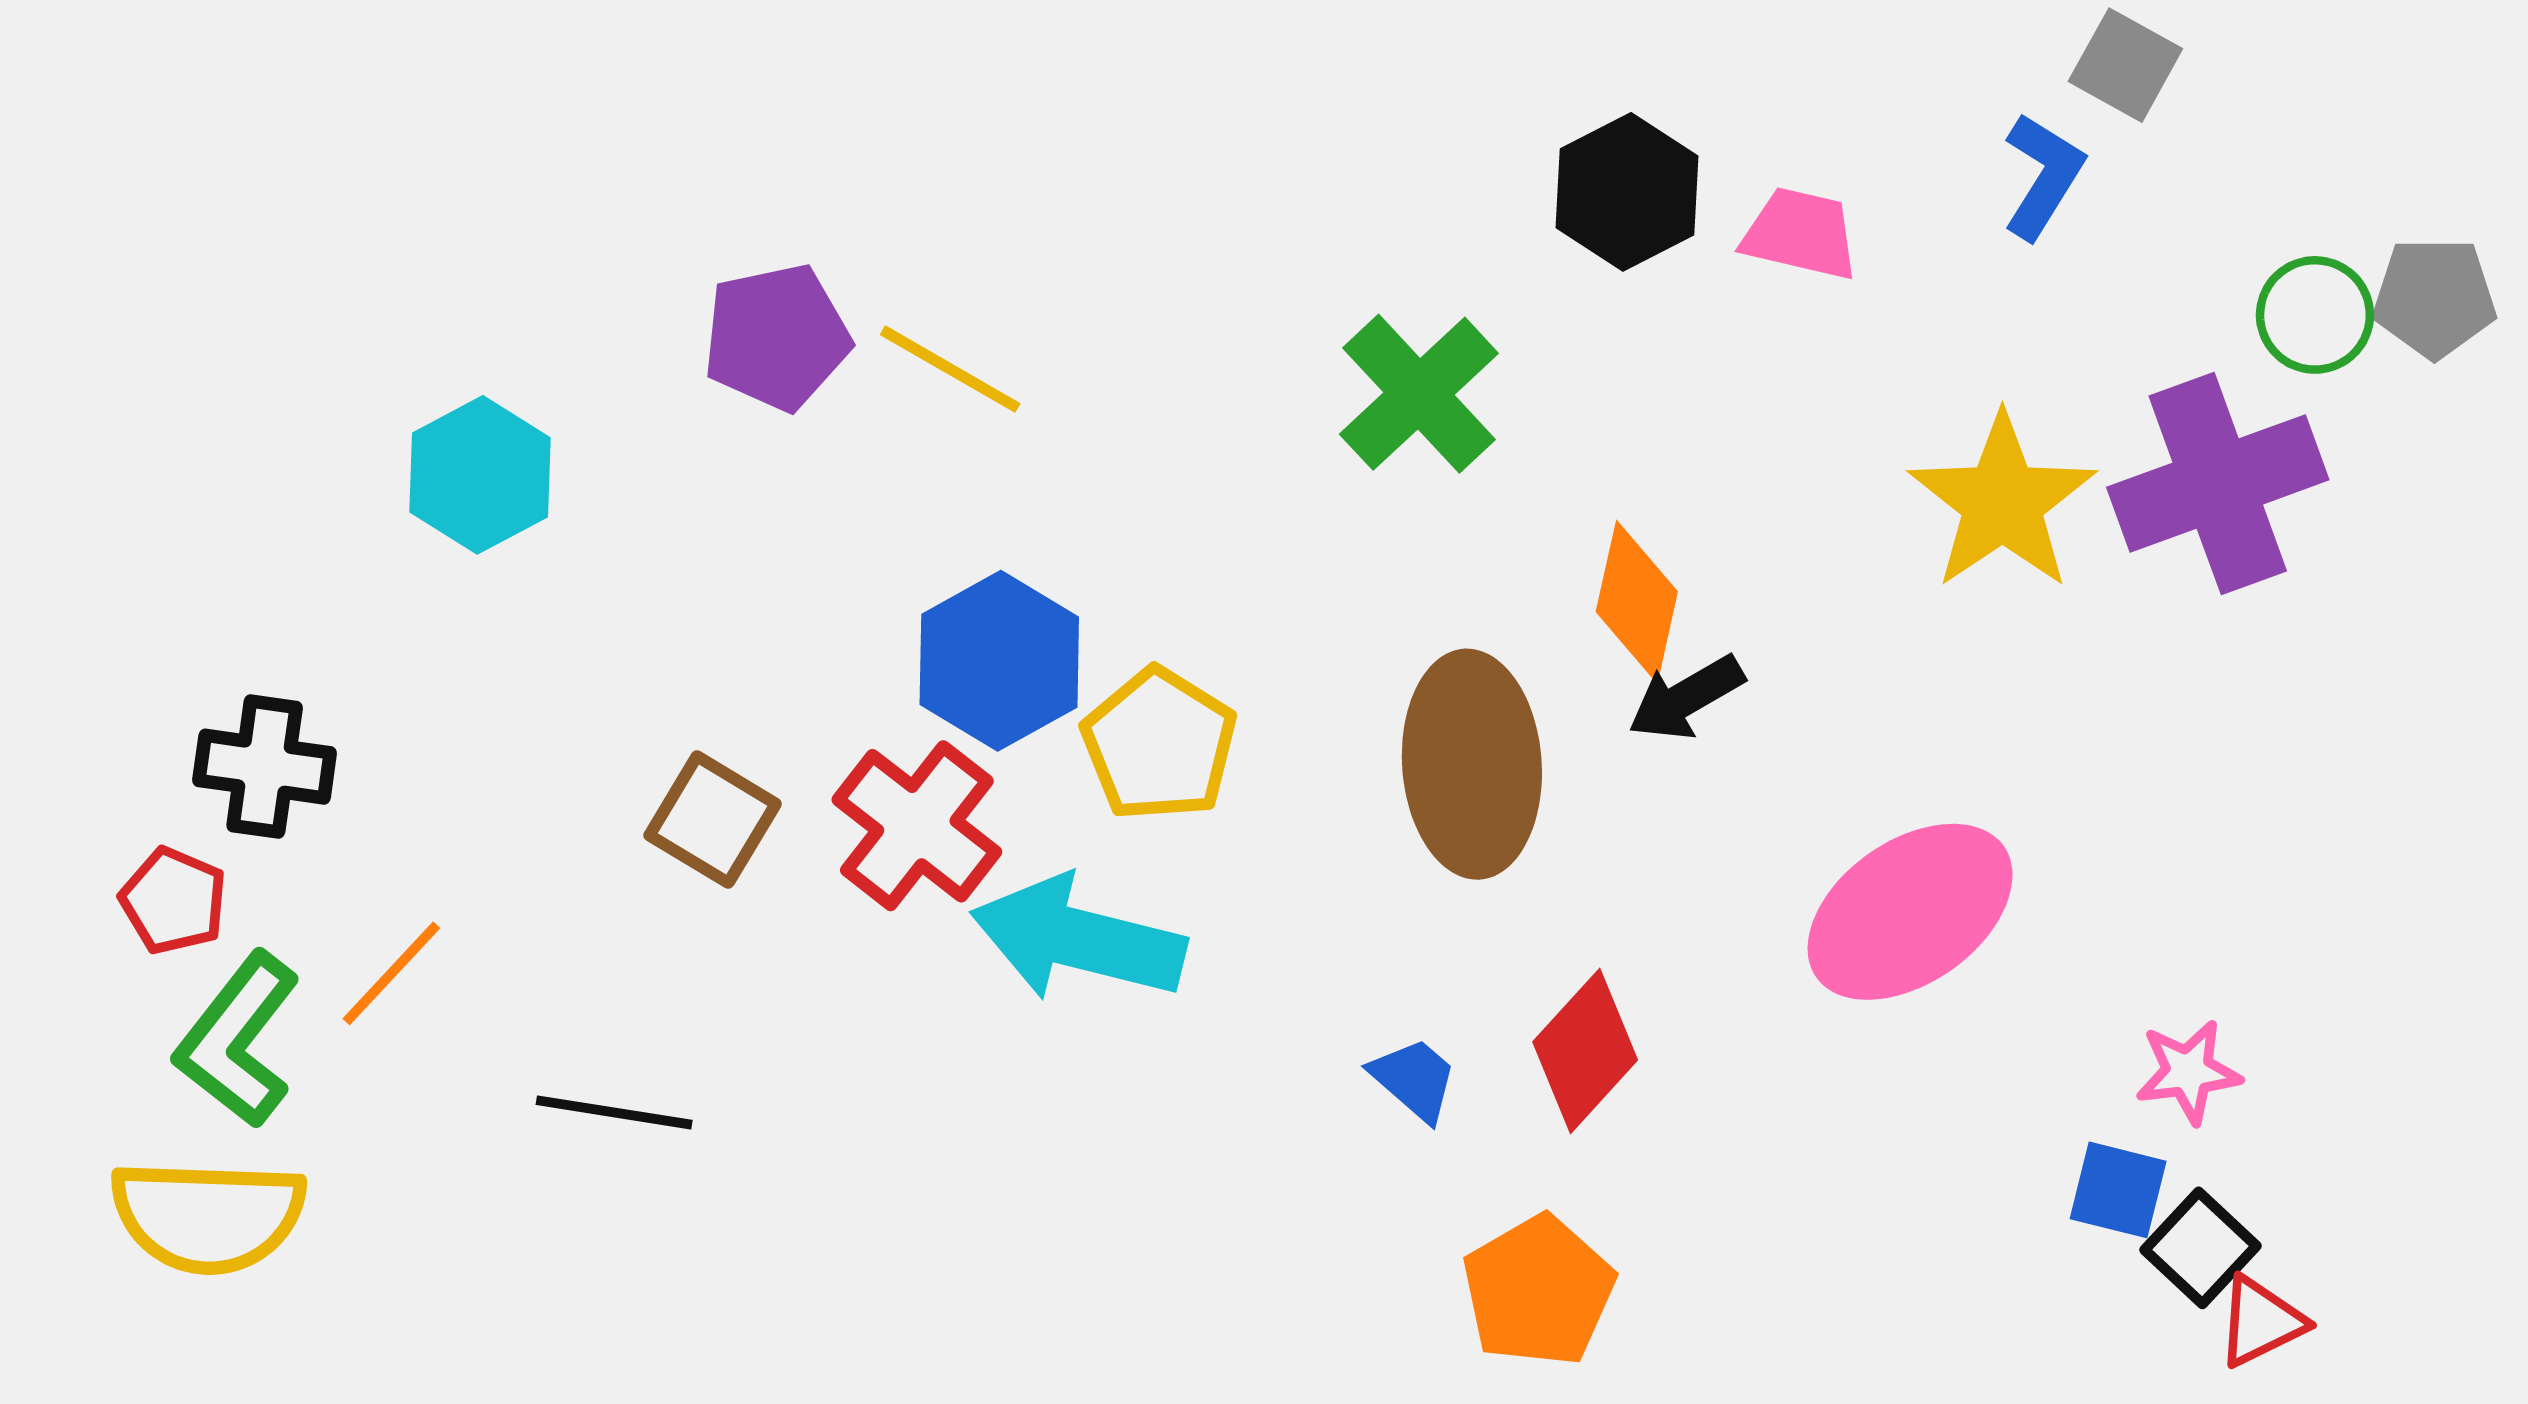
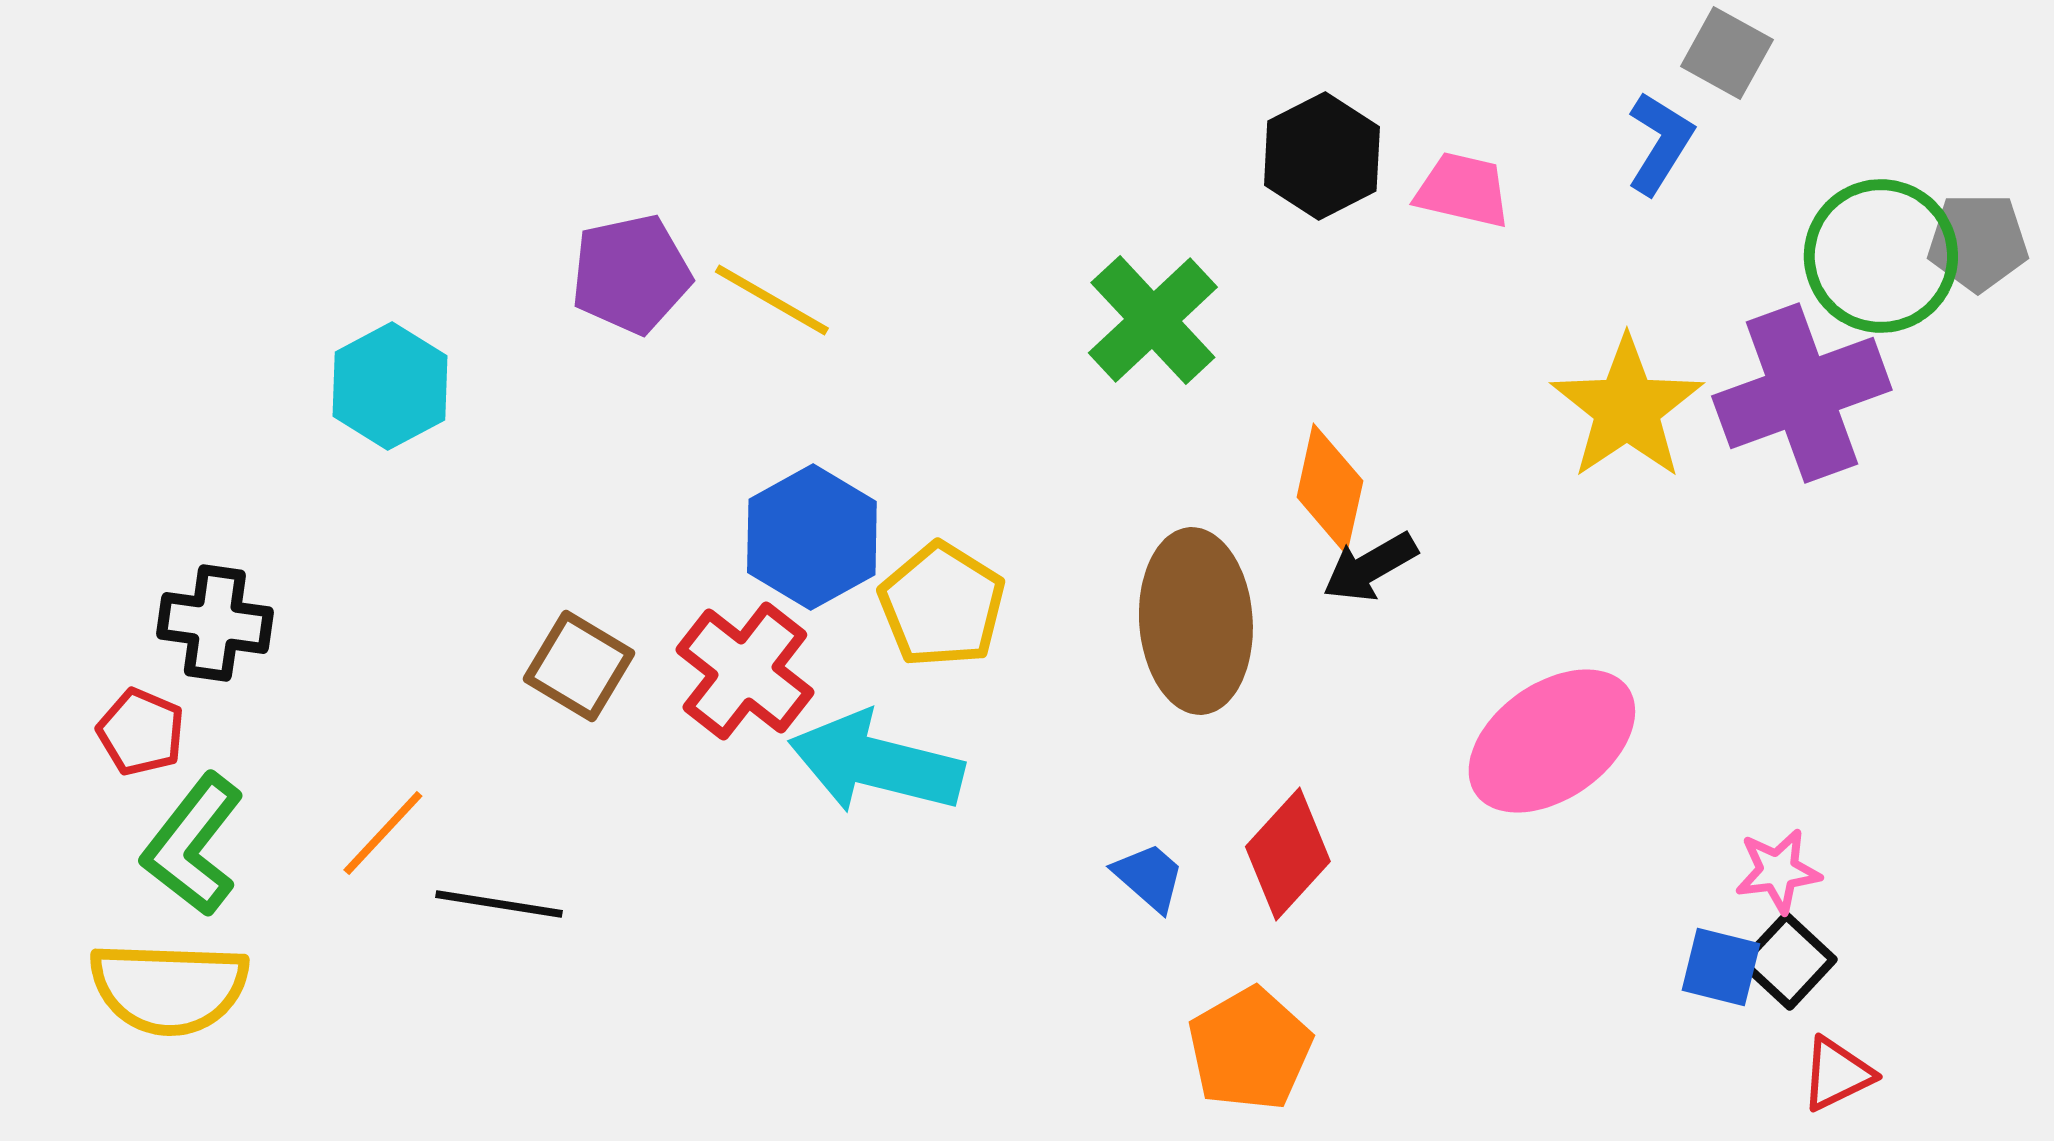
green circle: (2315, 315) -> (1881, 256), size x1.6
orange line: (391, 973) -> (383, 833), moved
black square: (2200, 1248) -> (1788, 961), moved

